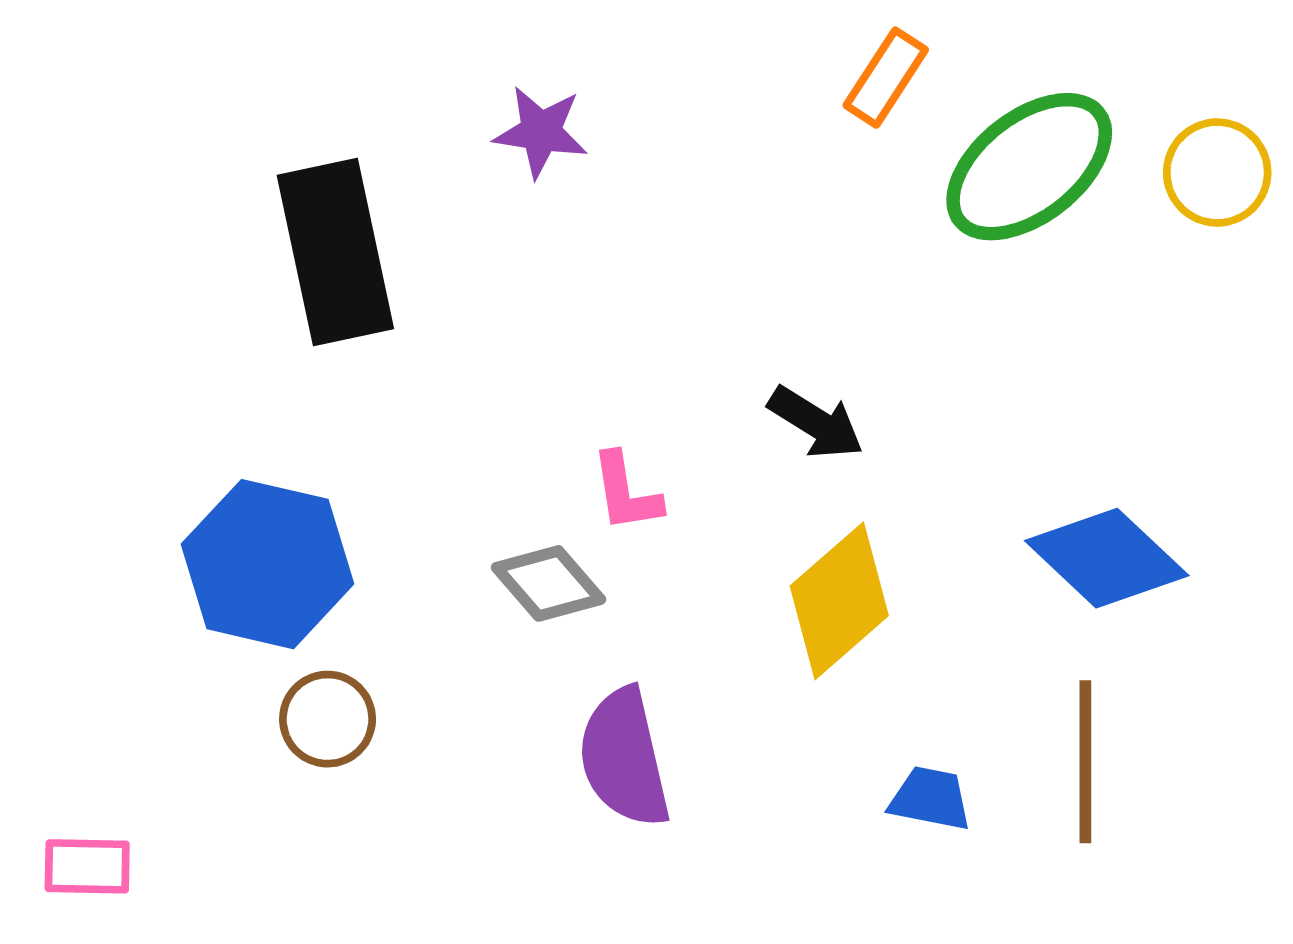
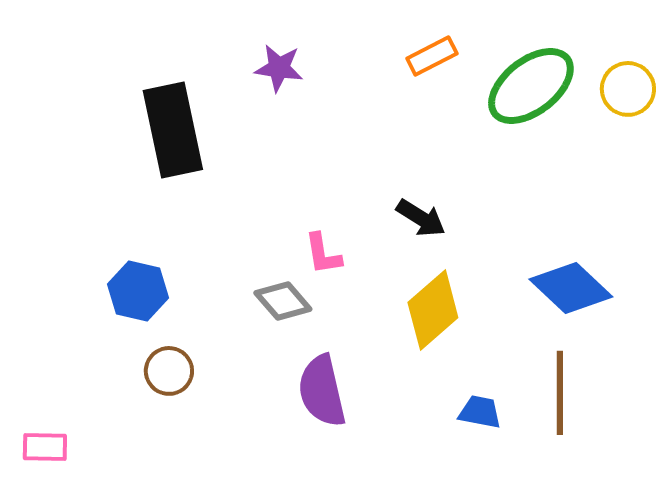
orange rectangle: (886, 78) -> (432, 56), moved, turned 30
blue hexagon: (267, 564) -> (138, 291), size x0.7

